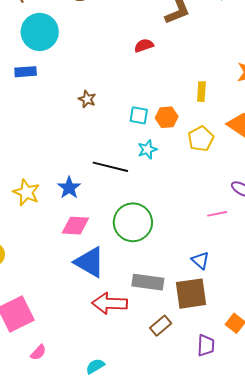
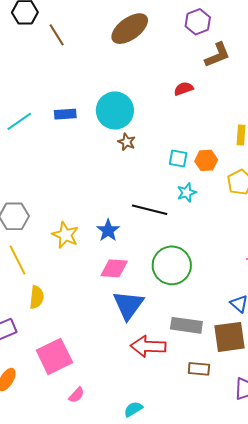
cyan circle: (40, 32) -> (115, 110), moved
blue triangle: (90, 262) -> (128, 305), turned 36
brown rectangle: (161, 326) -> (199, 369), turned 45

